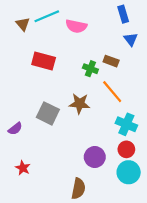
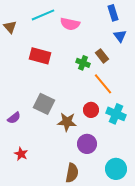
brown triangle: (23, 24) -> (10, 27), moved
brown rectangle: (111, 61) -> (102, 56), turned 32
brown star: (79, 104) -> (67, 122), moved
red circle: (126, 149) -> (91, 110), moved
cyan circle: (129, 172) -> (116, 169), moved

